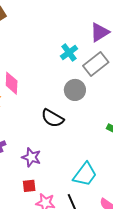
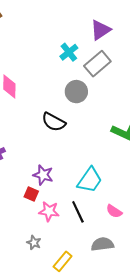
purple star: (31, 157) -> (43, 175), moved
red square: (29, 186) -> (31, 194), turned 32

